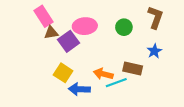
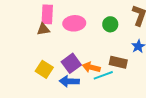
pink rectangle: (43, 16) -> (47, 14), moved, turned 36
purple square: (68, 41) -> (71, 63), moved
yellow square: (63, 73) -> (44, 69), moved

